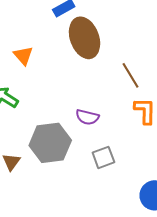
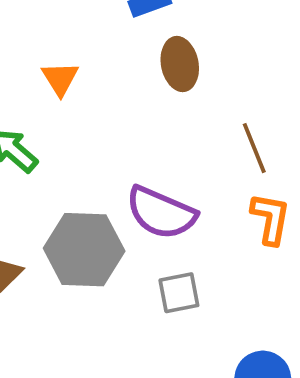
brown ellipse: (85, 38) -> (180, 64), size x0.7
purple semicircle: (87, 117) -> (161, 213), size x1.6

